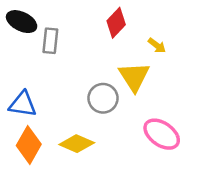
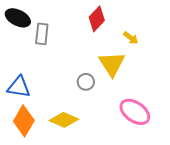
gray circle: (103, 98) -> (86, 82), size x0.7

